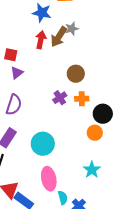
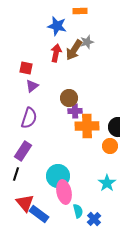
brown circle: (76, 74) -> (69, 98), moved
purple cross: (60, 98) -> (75, 111), turned 32
orange cross: (82, 99) -> (87, 126), moved, size x1.6
cyan circle: (43, 144) -> (58, 176), moved

